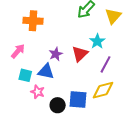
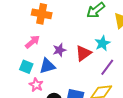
pink arrow: (18, 51) -> (32, 42), moved
blue triangle: (46, 71) -> (47, 66), turned -36

